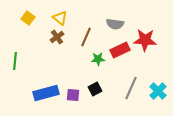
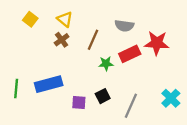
green line: (15, 61) -> (16, 88), moved
gray line: (131, 88) -> (131, 106), moved
blue rectangle: (46, 93) -> (49, 84), moved

